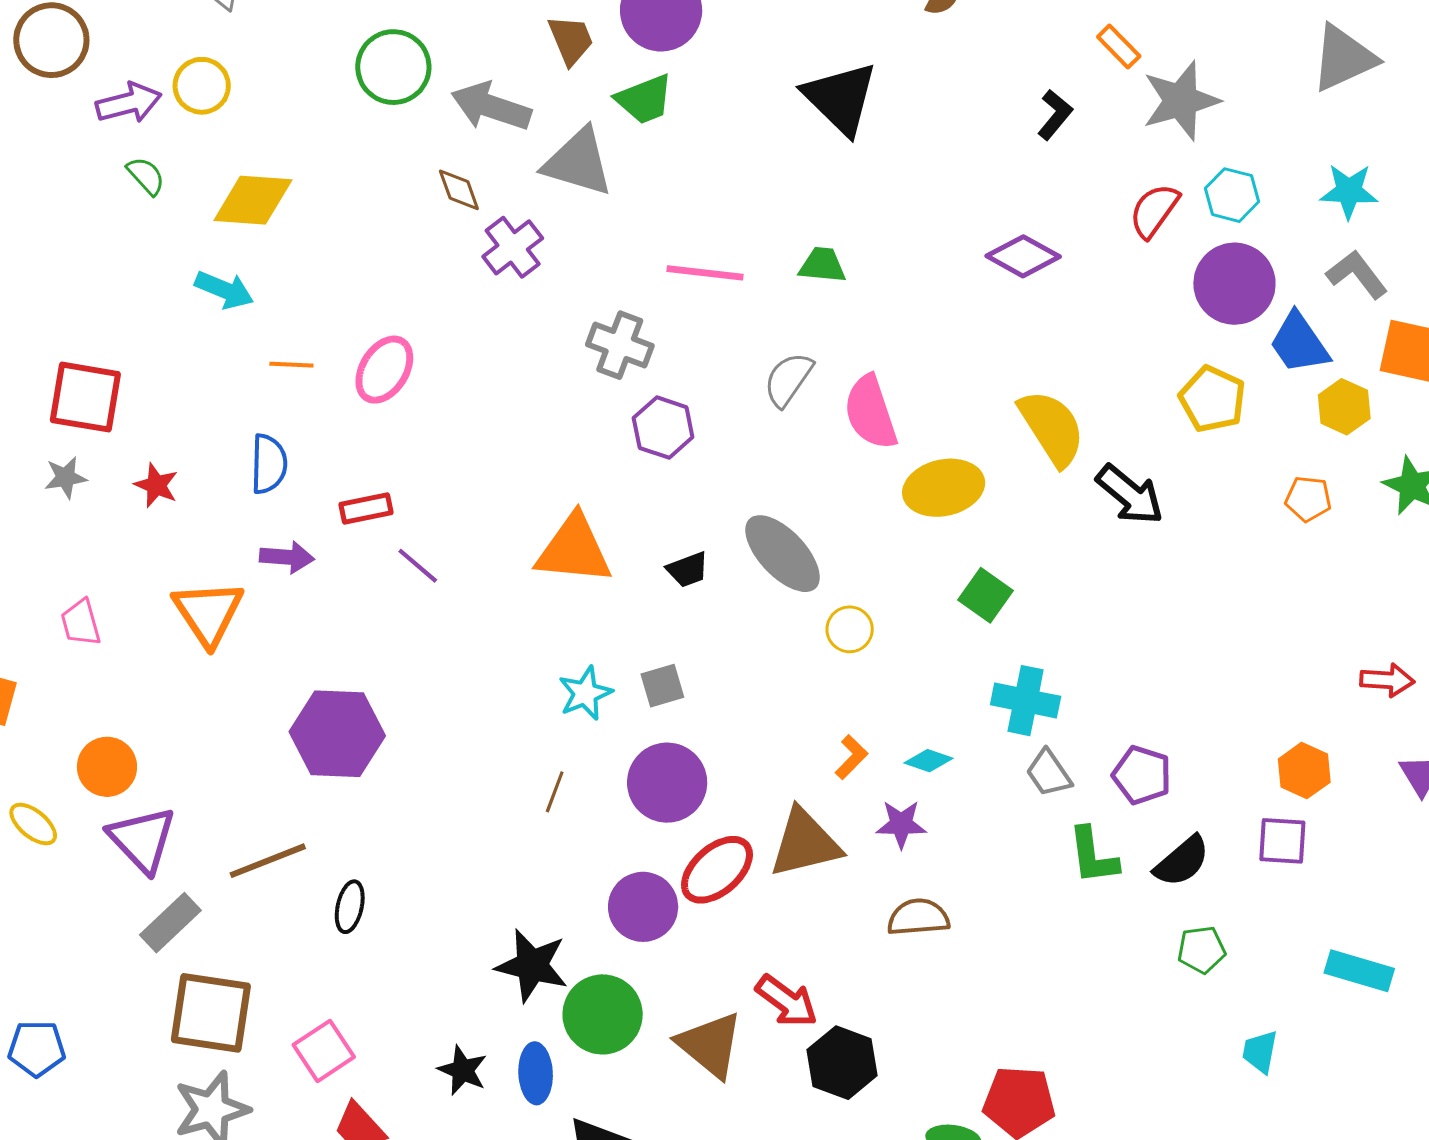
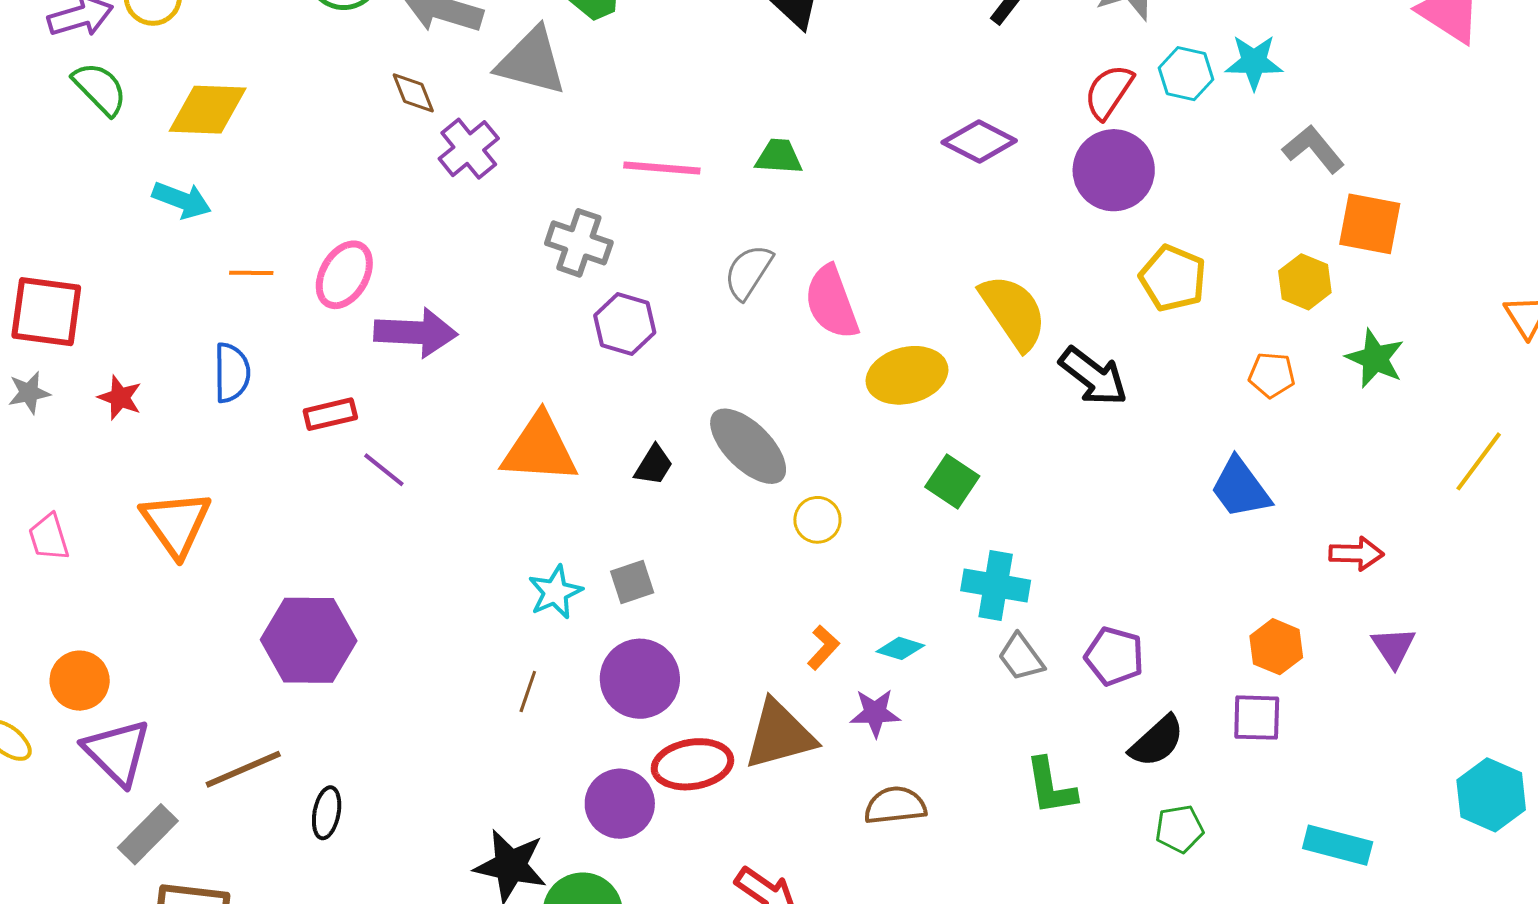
green semicircle: (146, 176) -> (100, 89), size x1.4
cyan star: (1349, 191) -> (1254, 62), moved
purple circle: (1234, 284) -> (1114, 170), moved
blue trapezoid: (1299, 343) -> (1240, 488), moved
purple arrow: (287, 557) -> (416, 333), moved, size x1.5
black trapezoid: (688, 570) -> (654, 465), turned -36
green L-shape: (1093, 856) -> (1051, 786), moved
red ellipse: (717, 870) -> (692, 764), turned 34

